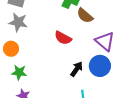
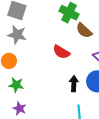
black arrow: (77, 69) -> (74, 84), turned -35

